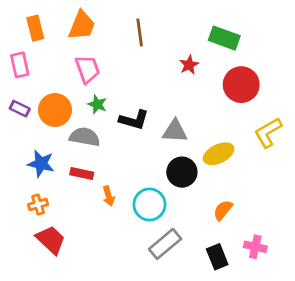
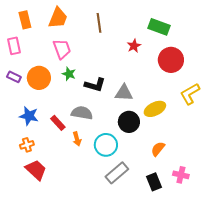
gray semicircle: (85, 137) -> (82, 113), moved
red rectangle: (82, 173) -> (58, 123), turned 35

